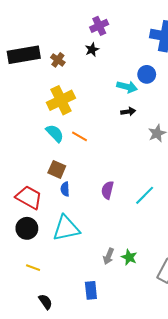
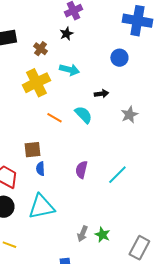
brown cross: (58, 60) -> (40, 49), moved
cyan arrow: (127, 87) -> (69, 70), moved
cyan semicircle: (55, 133) -> (83, 115), moved
brown square: (57, 169) -> (32, 150), turned -30

